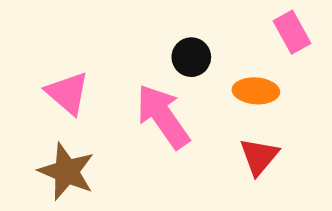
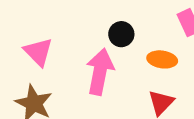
pink arrow: (163, 116) -> (100, 72), turned 42

